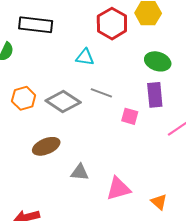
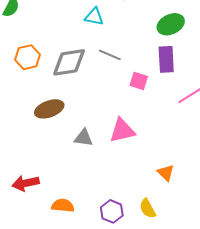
green ellipse: (158, 61) -> (171, 24), turned -45
gray diamond: (63, 102) -> (69, 62), turned -44
pink triangle: (118, 189) -> (122, 130), moved

